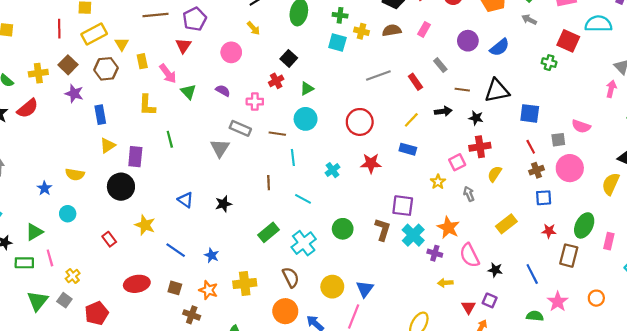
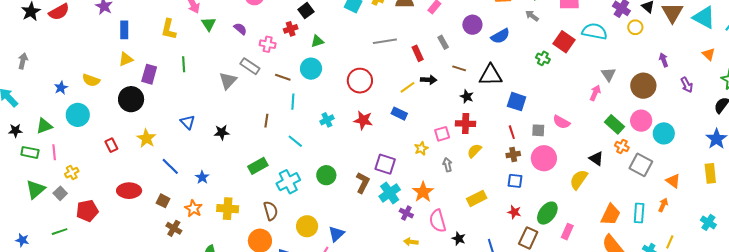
black arrow: (443, 111) -> (429, 80), moved
cyan circle: (68, 214) -> (78, 115), size x1.5

